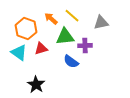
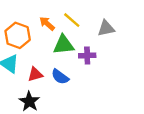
red triangle: (41, 49) -> (35, 74), moved
blue semicircle: (71, 62) -> (60, 77), moved

